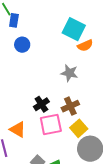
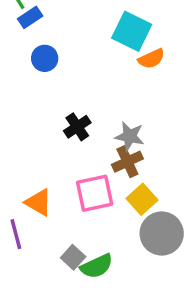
blue rectangle: (14, 20) -> (30, 17), turned 48
gray star: (69, 73) -> (130, 136), moved
black cross: (41, 104) -> (77, 127), moved

